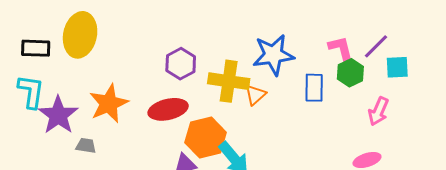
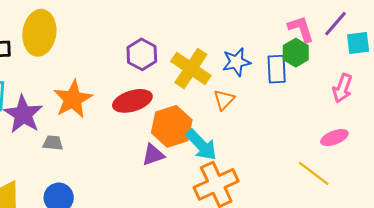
blue star: (273, 55) -> (236, 62), moved, size x0.7
green hexagon: (350, 73) -> (296, 53), moved
yellow cross: (229, 81) -> (191, 69), turned 30
orange triangle: (255, 95) -> (224, 100), moved

